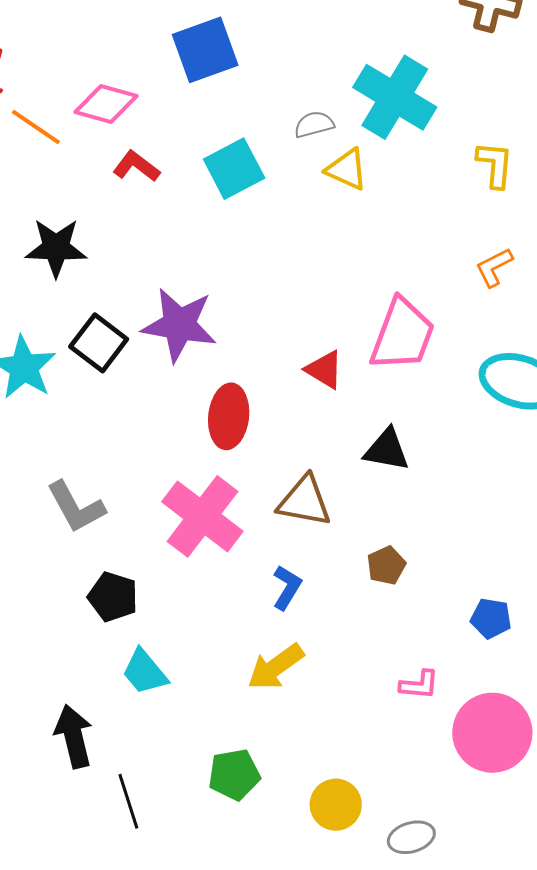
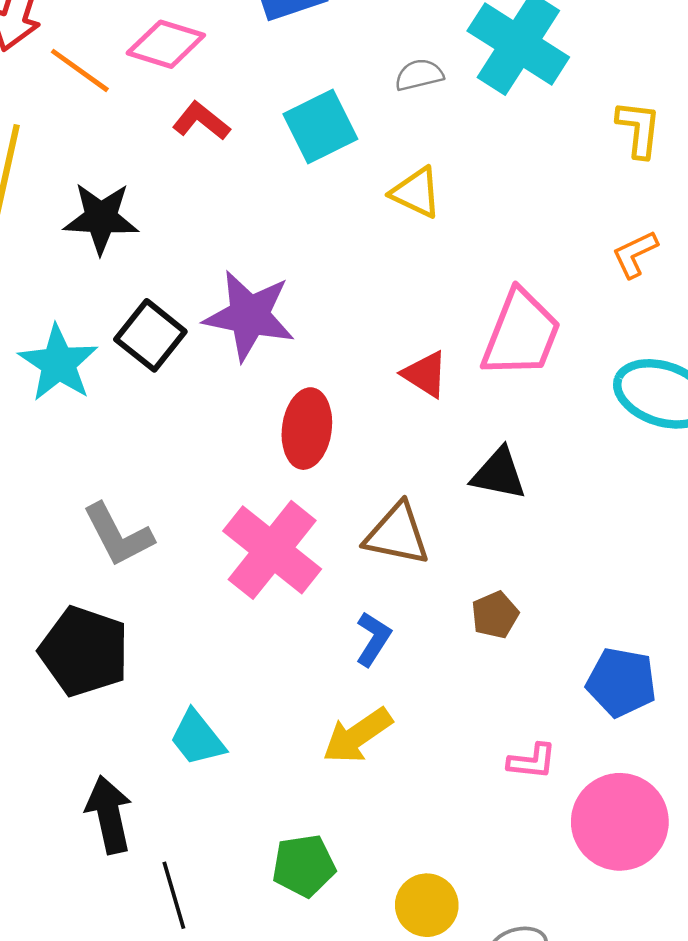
yellow triangle: (347, 169) -> (416, 193), moved
black pentagon: (113, 597) -> (84, 651), moved, size x1.5
blue pentagon: (491, 618) -> (621, 682), size x1.4

